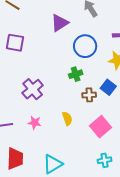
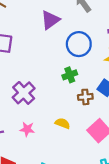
yellow semicircle: (67, 119) -> (62, 123), turned -48

